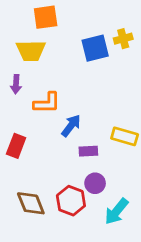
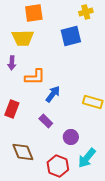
yellow cross: (123, 39) -> (86, 12), moved
purple rectangle: (88, 151) -> (46, 121), moved, turned 48
red hexagon: (71, 201) -> (58, 166), moved

